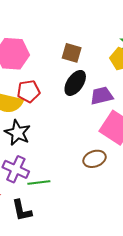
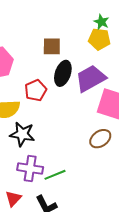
red pentagon: (28, 91) -> (36, 90), moved
purple trapezoid: (102, 96) -> (91, 78), size x1.4

